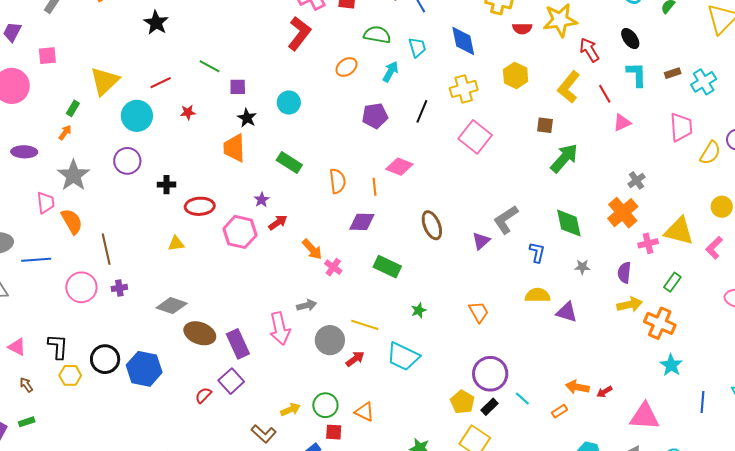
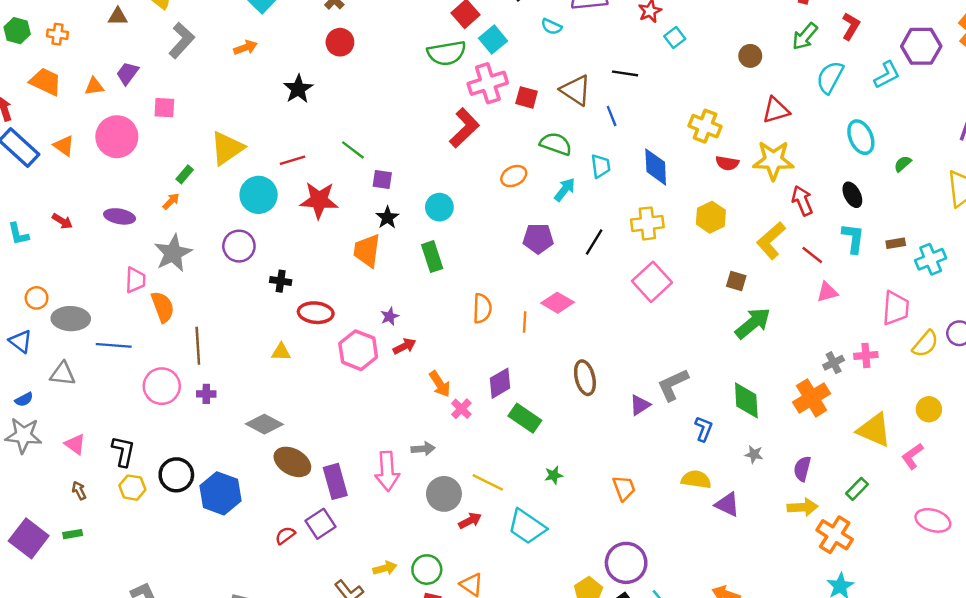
red line: (605, 94) -> (812, 255), turned -30
red star: (188, 112) -> (319, 200), size x2.0
green rectangle: (289, 162) -> (432, 257), moved, turned 30
purple diamond: (362, 222) -> (500, 383), moved, turned -40
pink cross: (648, 243) -> (866, 355), moved

